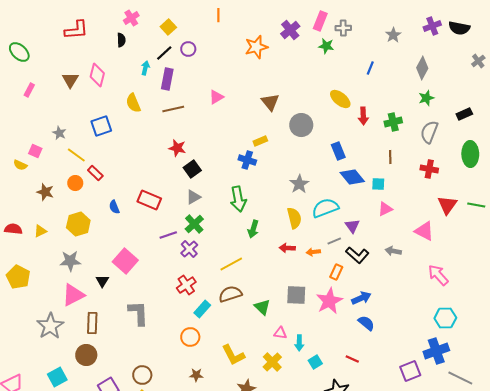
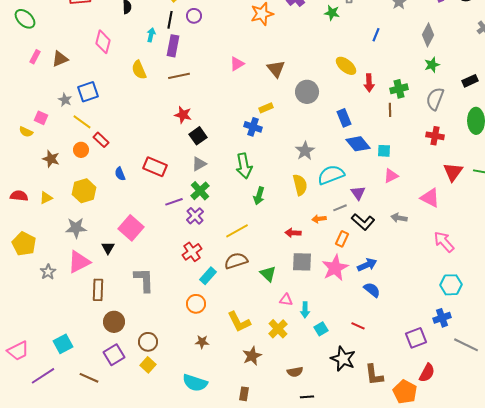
black line: (164, 53) -> (170, 20), turned -36
brown triangle: (70, 80) -> (60, 59), moved, turned 36
pink triangle: (216, 97) -> (237, 64), moved
blue square: (101, 126) -> (88, 92), moved
brown line: (390, 157) -> (390, 110), moved
red arrow: (287, 248) -> (293, 233), moved
gray star: (50, 326) -> (48, 272), moved, size x0.6
blue cross: (436, 351) -> (442, 318), size x0.7
brown circle: (86, 355) -> (114, 322), moved

